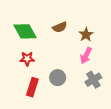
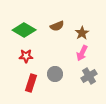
green diamond: (25, 31) -> (24, 30), turned -30

